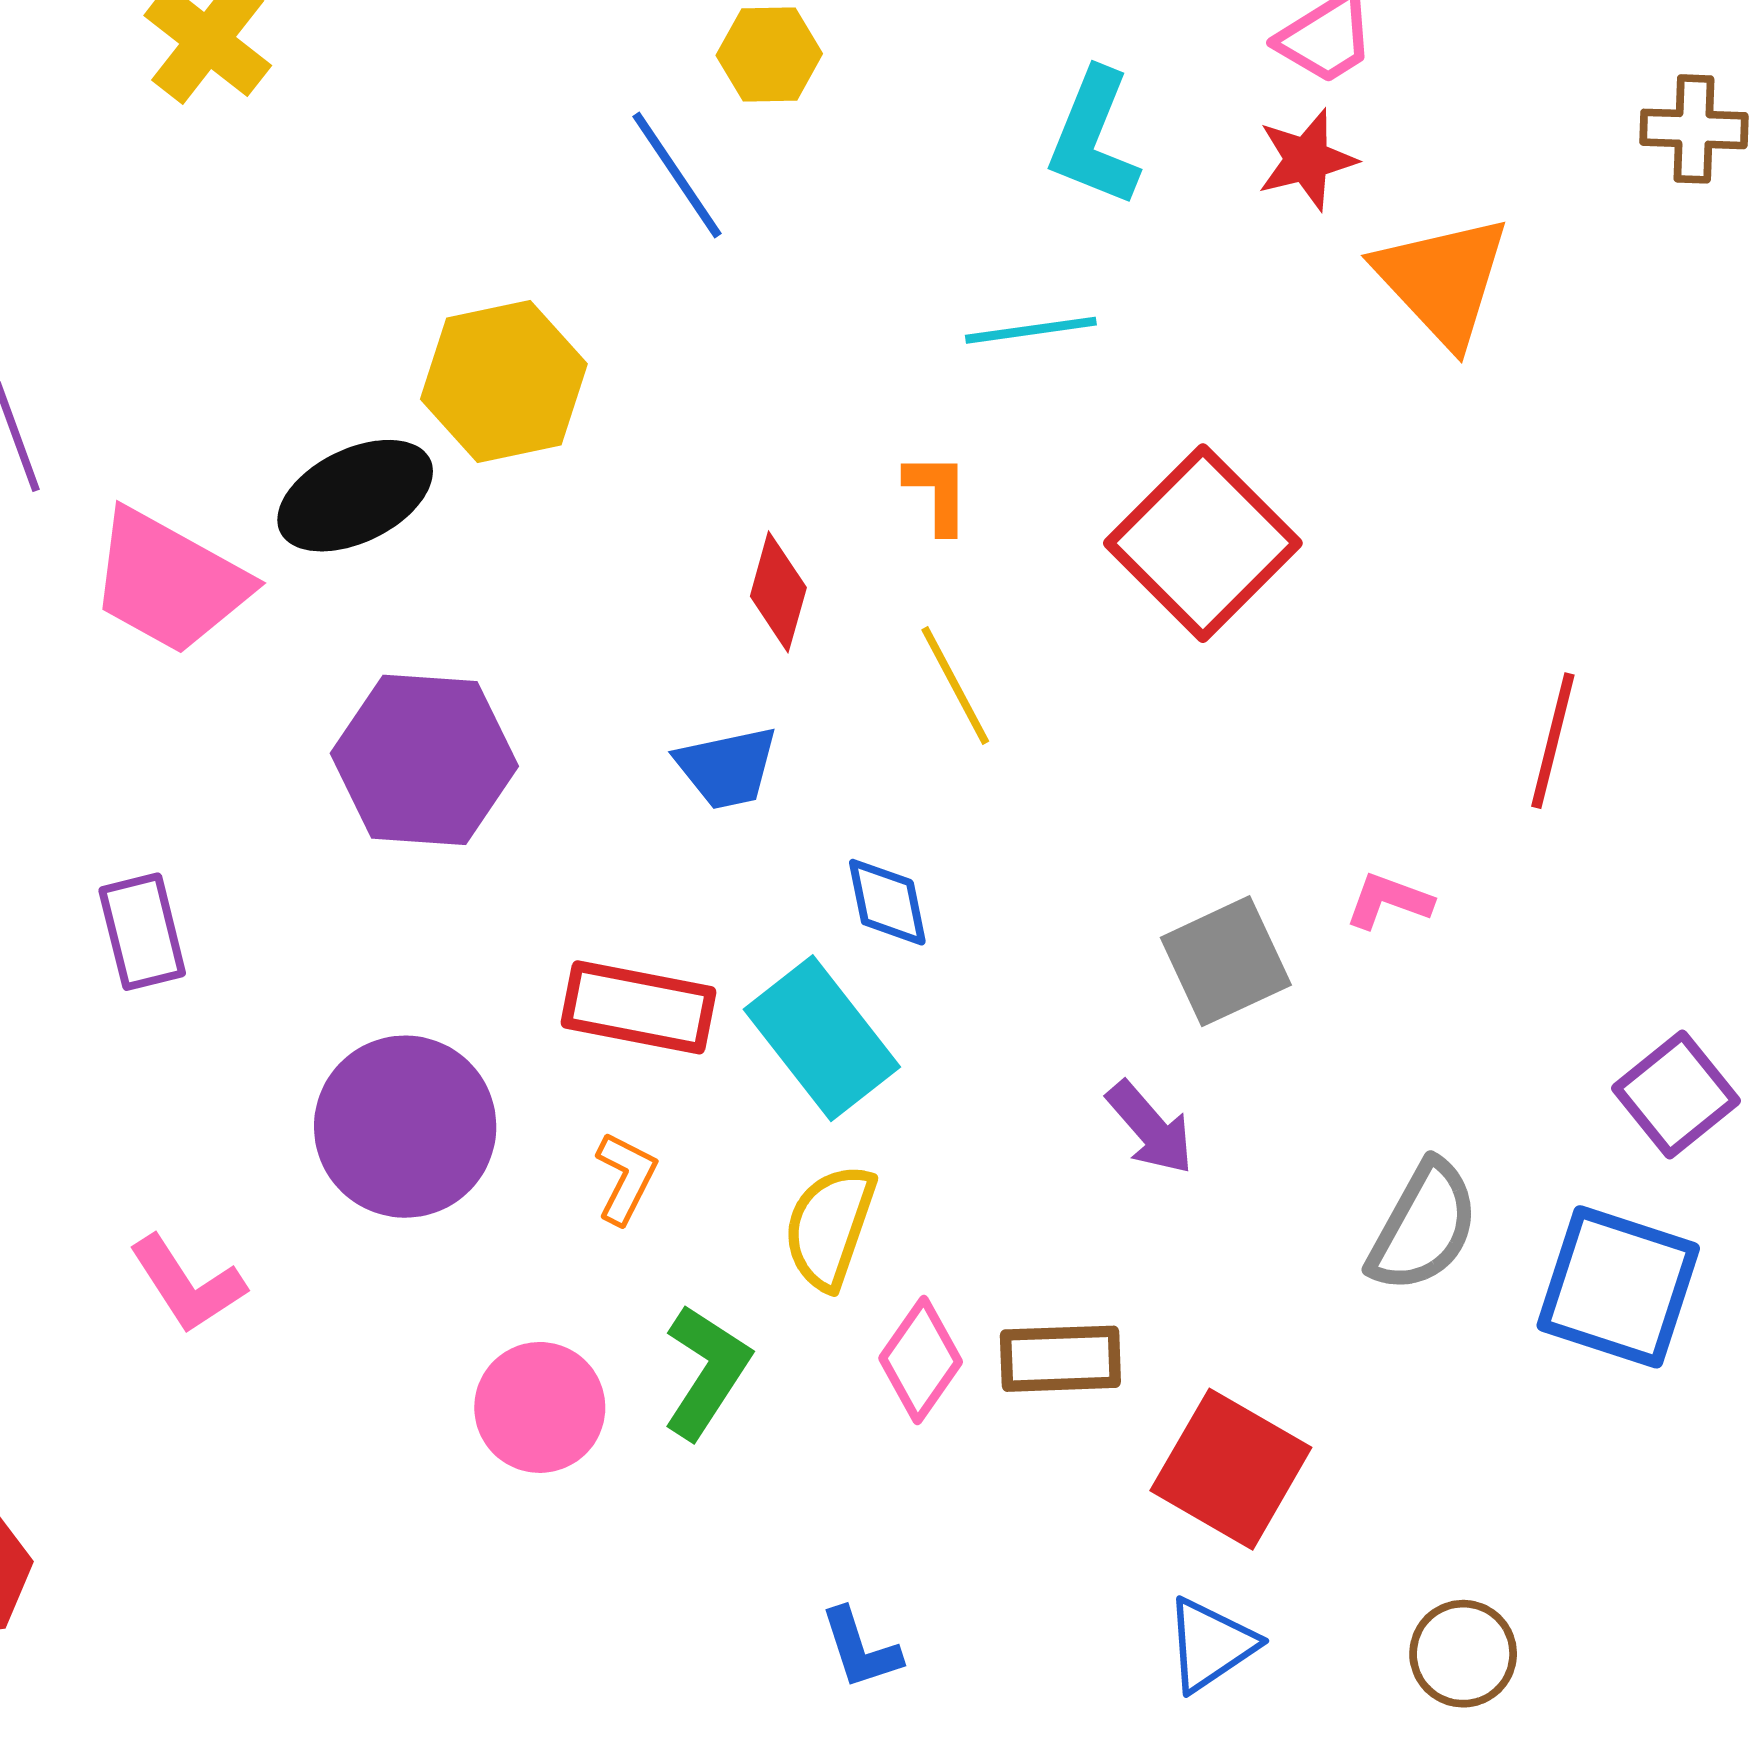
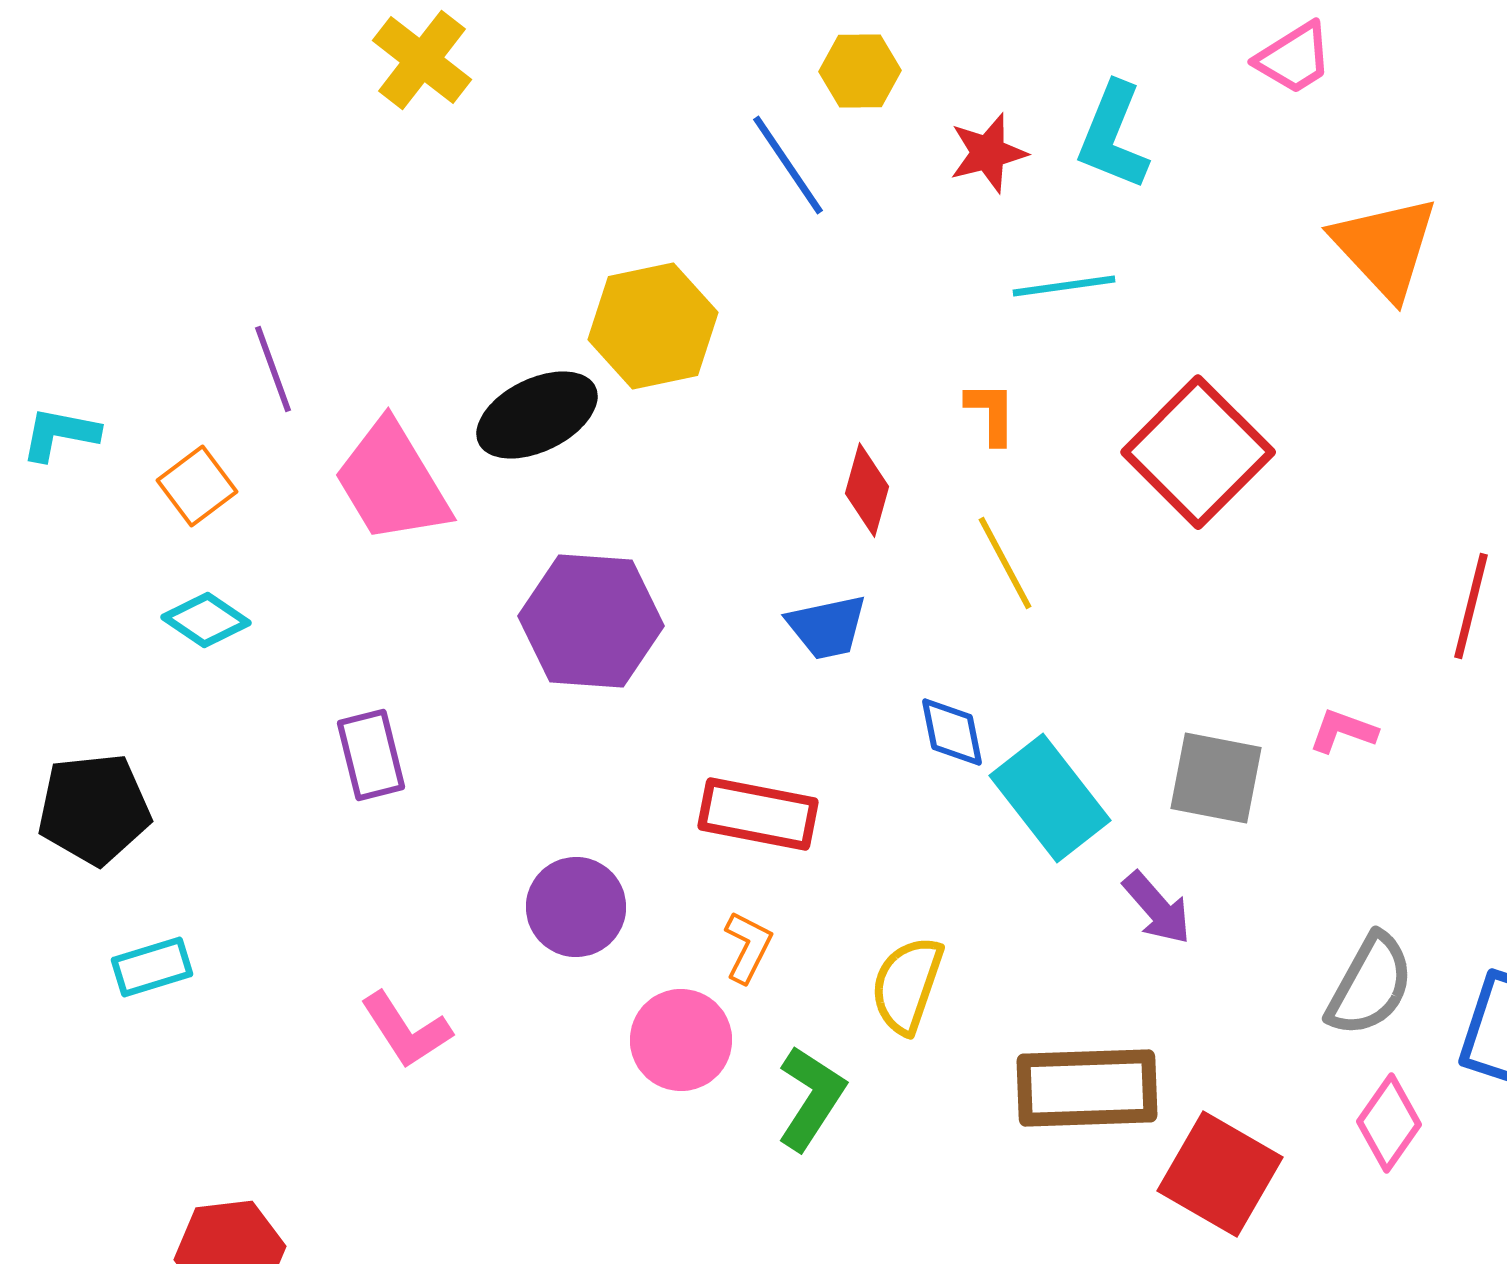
red star: (1307, 160) -> (988, 153), moved
pink trapezoid: (169, 582) -> (392, 482), turned 30
gray square: (1226, 961) -> (1216, 778), turned 36
cyan rectangle: (822, 1038) -> (1050, 798), moved
purple circle: (405, 1127) -> (576, 907), size x0.7
brown rectangle: (1060, 1359) -> (1087, 1088), size x1.5
pink diamond: (921, 1360) -> (1389, 1123), moved
pink circle: (540, 1407) -> (681, 1040), moved

